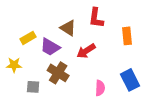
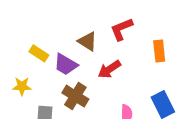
red L-shape: (96, 18) -> (122, 29), turned 60
yellow rectangle: (28, 38) -> (39, 53), turned 63

